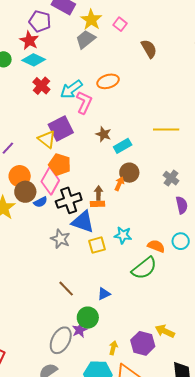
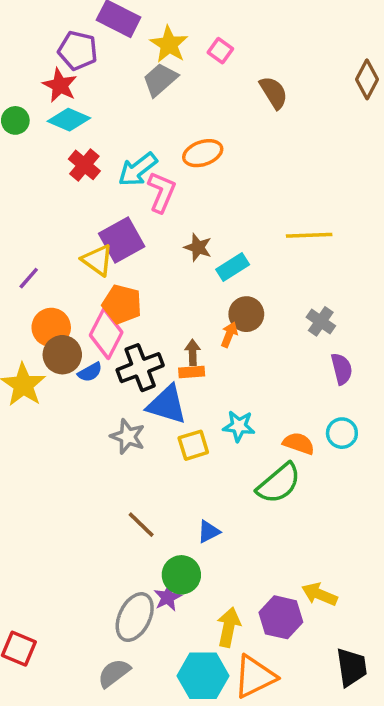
yellow arrow: (113, 348) -> (229, 627), size x1.5

